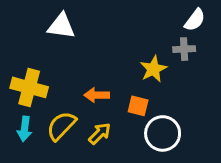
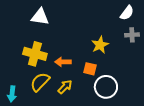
gray cross: (184, 49) -> (132, 35), moved
yellow cross: (29, 87) -> (35, 54), moved
cyan arrow: (25, 129) -> (12, 94), moved

